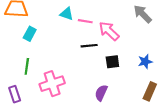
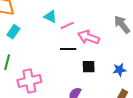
pink line: (85, 21) -> (67, 25), turned -40
pink arrow: (109, 31) -> (88, 37), turned -30

